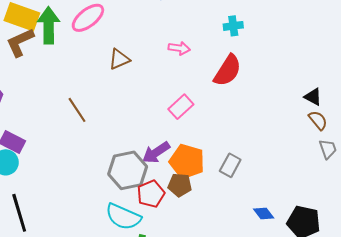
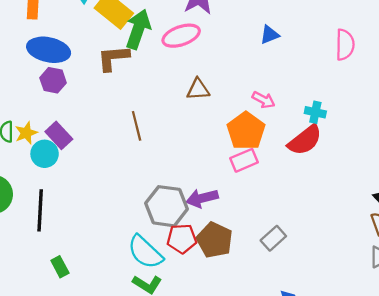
cyan cross: (233, 26) -> (315, 112), moved
brown L-shape: (20, 42) -> (113, 58), moved
orange pentagon: (187, 161) -> (246, 131), moved
brown pentagon: (180, 185) -> (215, 240), size x1.4

